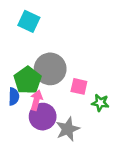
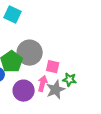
pink arrow: (36, 100) -> (43, 84), moved
gray star: (68, 129) -> (56, 90), moved

